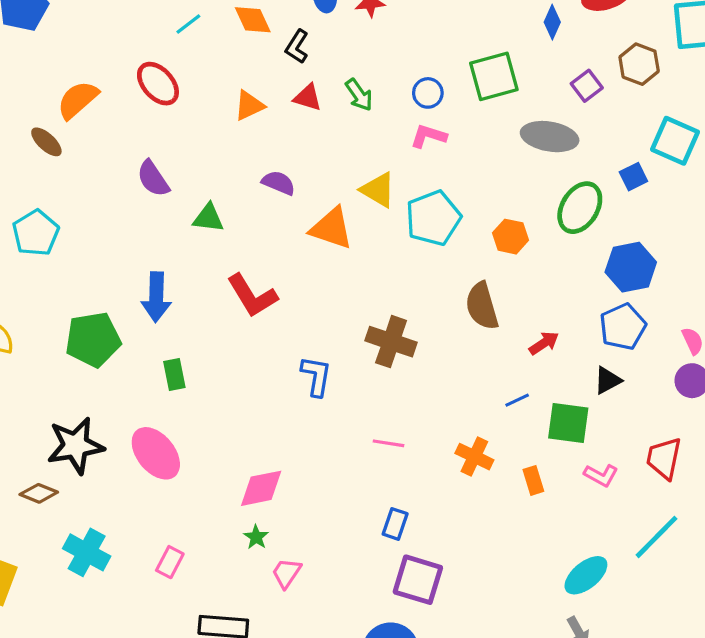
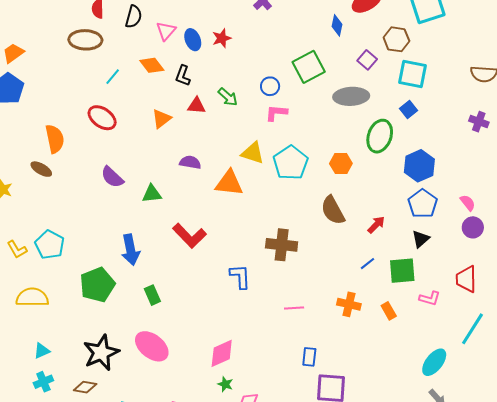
orange semicircle: (78, 100) -> (55, 139), turned 132
cyan square: (675, 141) -> (412, 74), moved
cyan pentagon: (36, 233) -> (50, 245), moved

